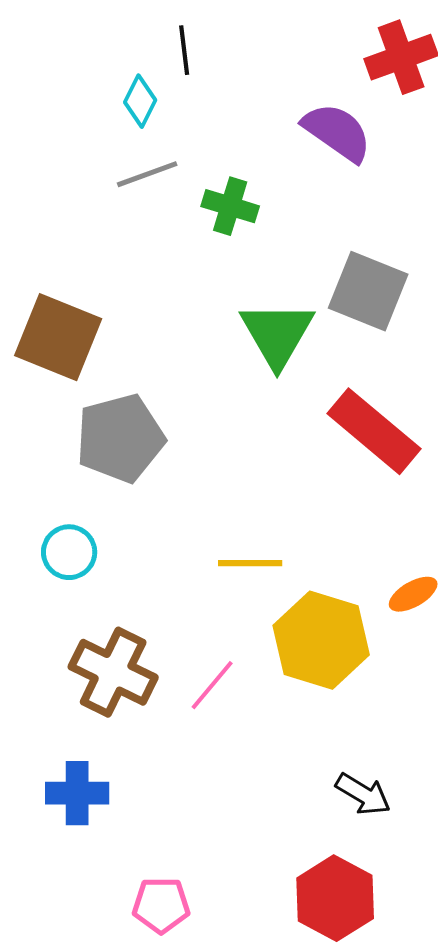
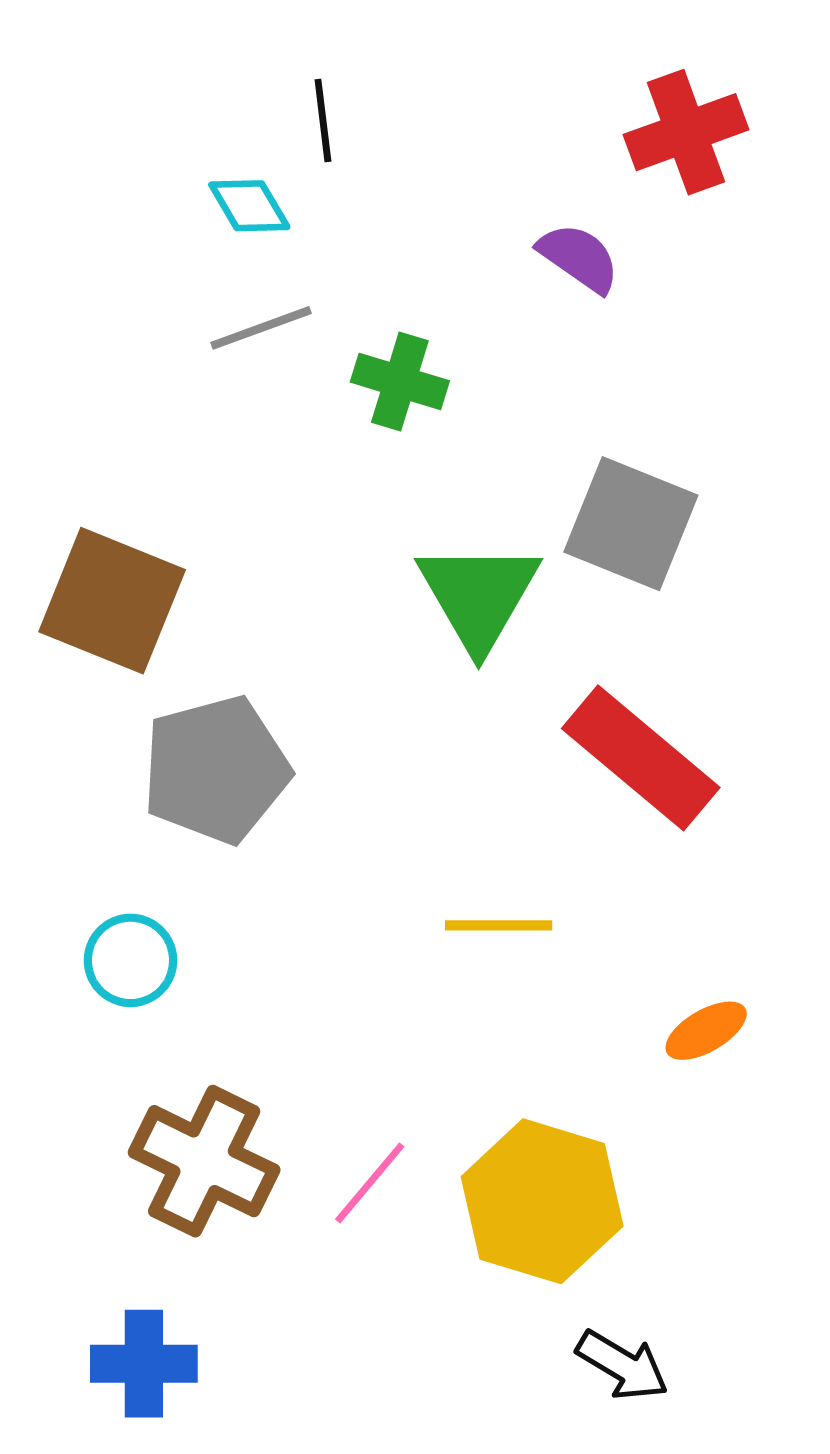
cyan diamond: (140, 101) -> (249, 206), turned -57
purple semicircle: (337, 132) -> (579, 258), size x0.7
yellow line: (250, 563) -> (499, 925), moved
yellow hexagon: (321, 640) -> (542, 1201), moved

